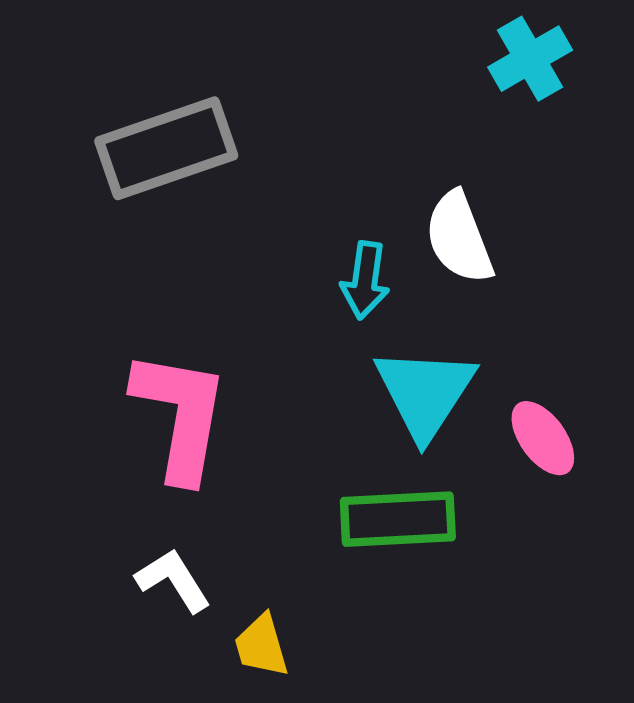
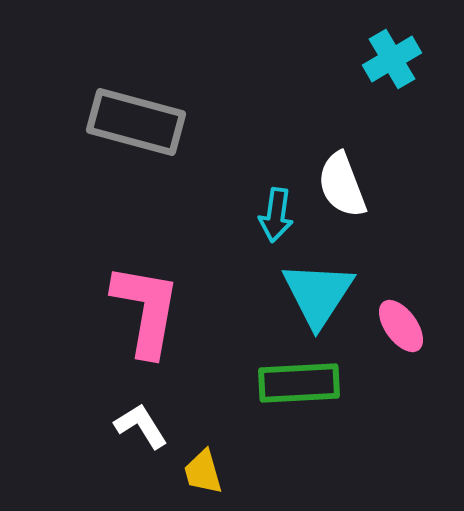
gray rectangle: (166, 148) -> (136, 122), turned 34

